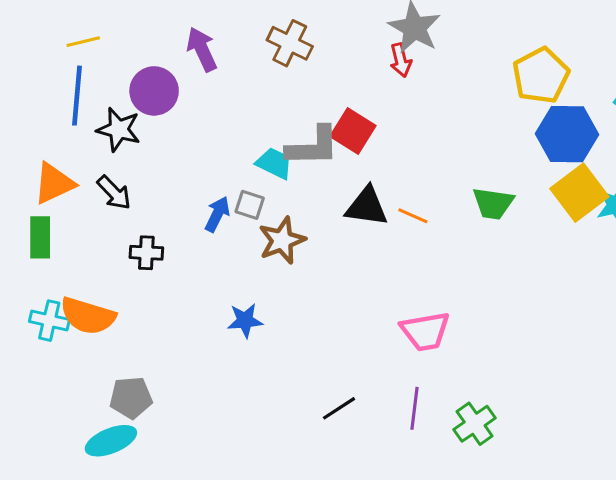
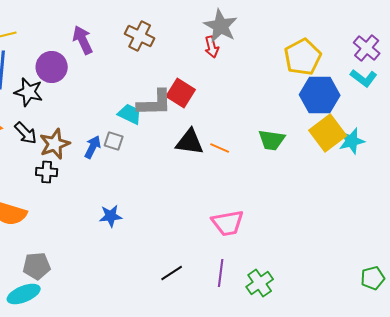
brown star: (282, 240) -> (55, 144), moved

